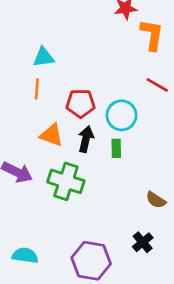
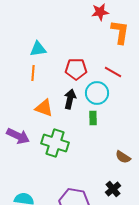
red line: (157, 85) -> (113, 72), moved
red pentagon: (81, 103) -> (76, 69), moved
black arrow: (86, 139) -> (70, 99), moved

